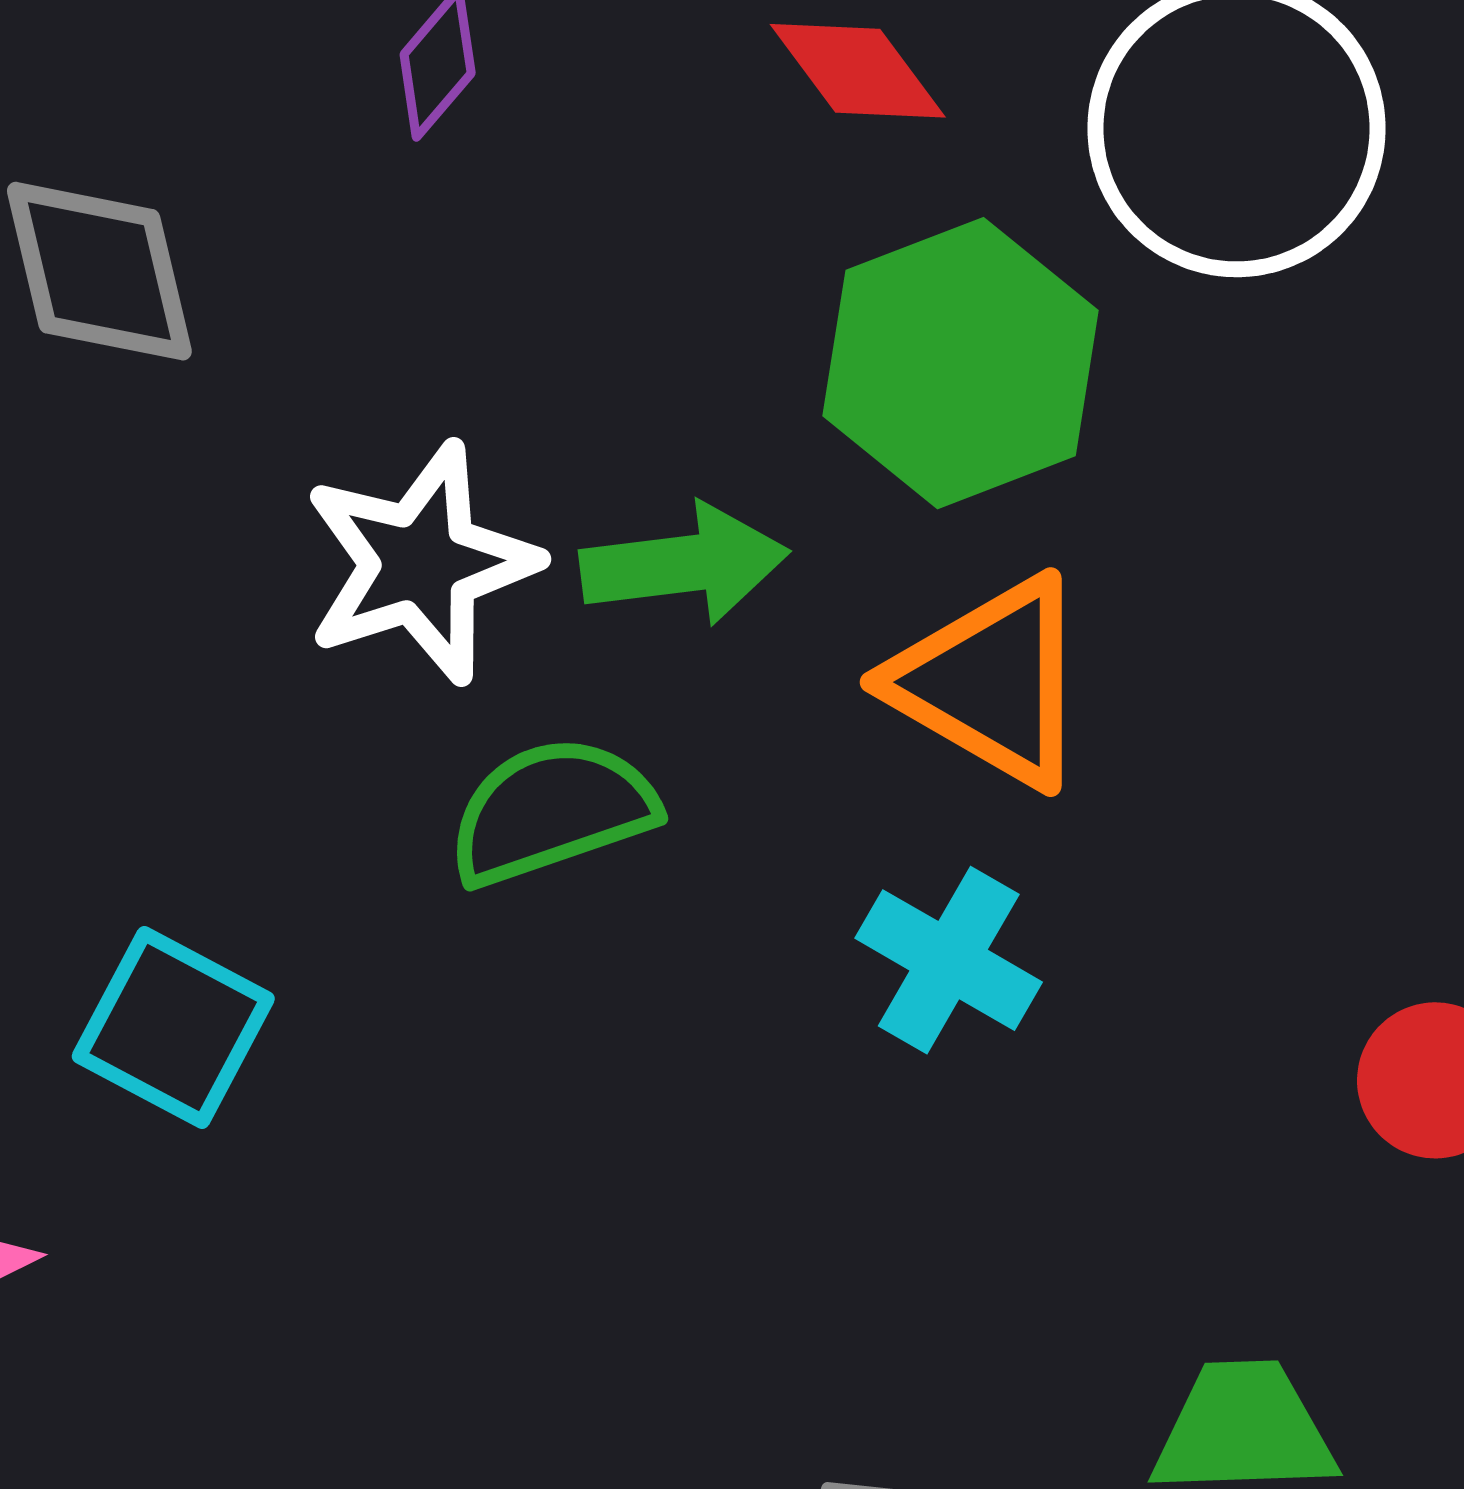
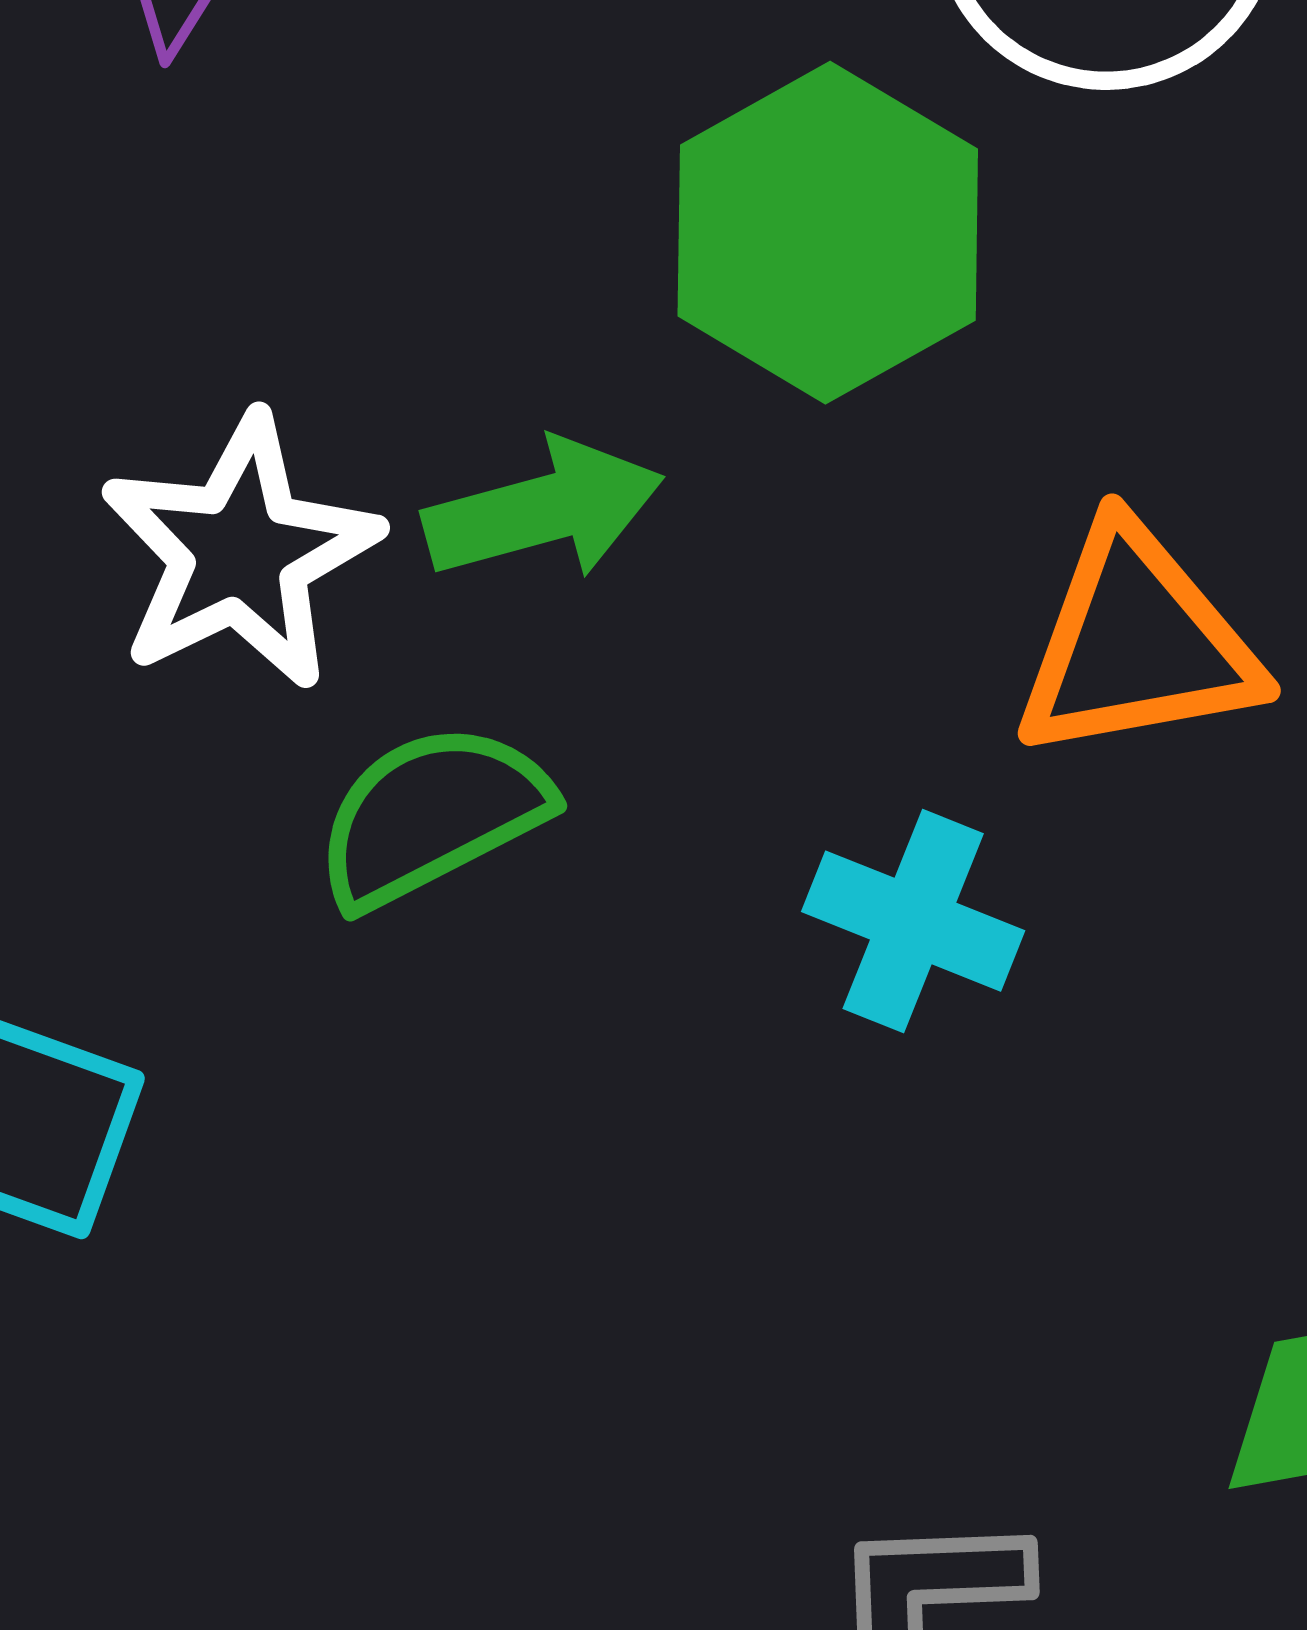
orange triangle: (991, 682) -> (1137, 643), moved, turned -32

